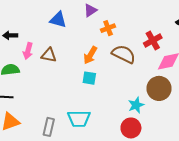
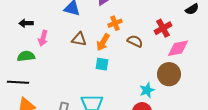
orange cross: (108, 28) -> (115, 23), moved
brown semicircle: (124, 54) -> (135, 41), size x0.7
brown triangle: (49, 55) -> (79, 39), moved

